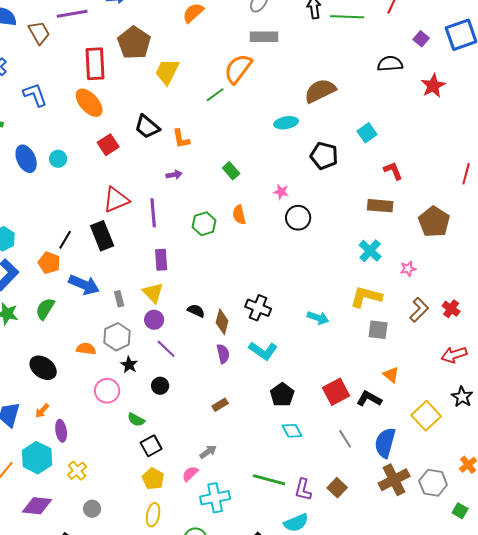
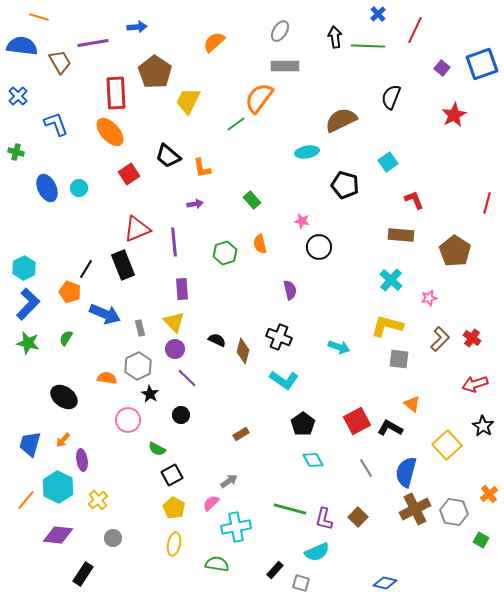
black semicircle: (390, 64) -> (391, 97), moved, turned -65
green semicircle: (45, 309) -> (66, 338), size x0.7
purple semicircle: (223, 354) -> (290, 290), moved

